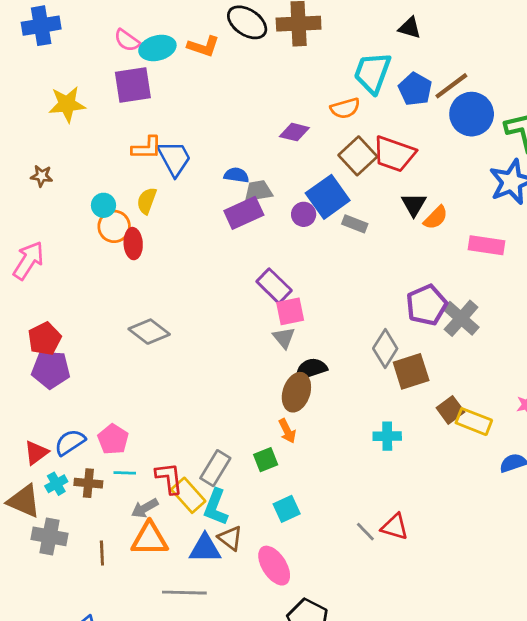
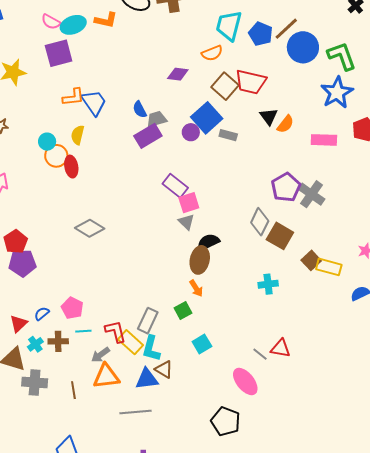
blue semicircle: (236, 175) -> (140, 110), turned -120
brown square: (411, 371) -> (280, 236), turned -36
blue semicircle: (70, 442) -> (42, 314), size x0.7
pink ellipse: (274, 566) -> (245, 381), moved

